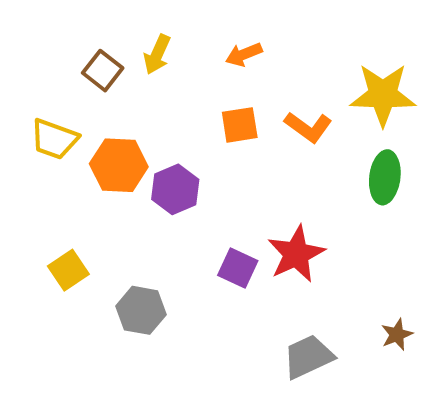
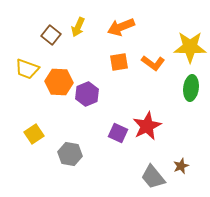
orange arrow: (244, 54) -> (121, 27), size x1.5
brown star: (397, 335) -> (181, 166), moved
gray trapezoid: (308, 357) -> (153, 177), turned -104

